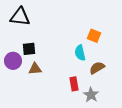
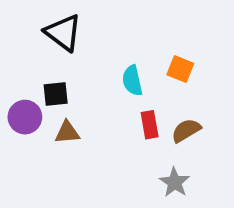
black triangle: (20, 17) -> (63, 33), moved, turned 30
cyan semicircle: (80, 53) -> (132, 81), moved
red rectangle: (74, 84) -> (150, 125), moved

